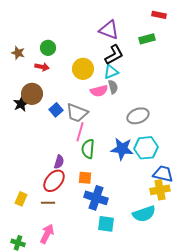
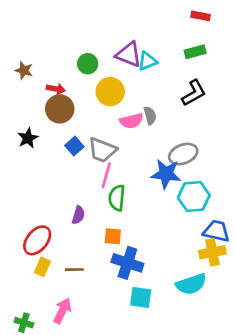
red rectangle: (159, 15) -> (200, 16), moved
purple triangle: (109, 30) -> (129, 54), moved
green circle: (48, 48) -> (88, 64), moved
black L-shape: (114, 55) -> (194, 93), moved
cyan triangle: (111, 72) -> (147, 61), moved
brown circle: (32, 94) -> (60, 109), moved
blue star: (122, 149) -> (166, 174), moved
red ellipse: (54, 181) -> (37, 240), moved
yellow rectangle: (21, 199) -> (42, 267), moved
brown line: (48, 203) -> (74, 270), moved

